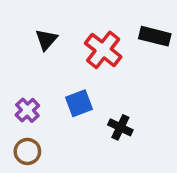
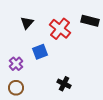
blue square: (79, 103) -> (40, 52), moved
black cross: (120, 127) -> (64, 84), moved

